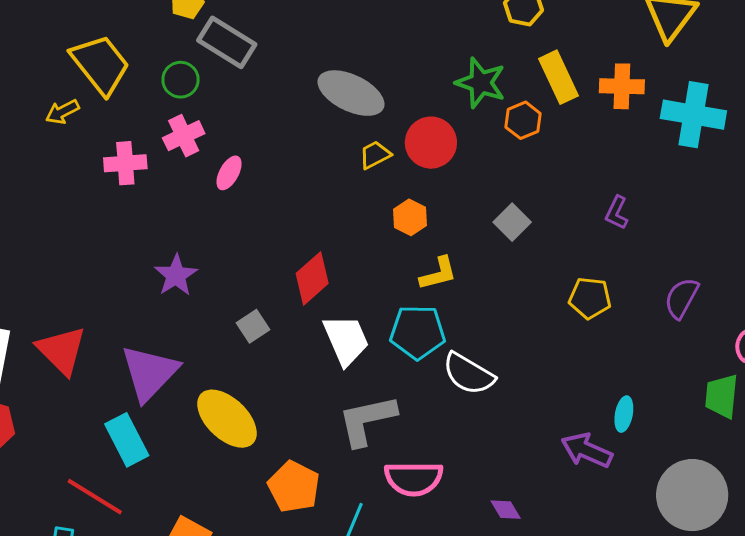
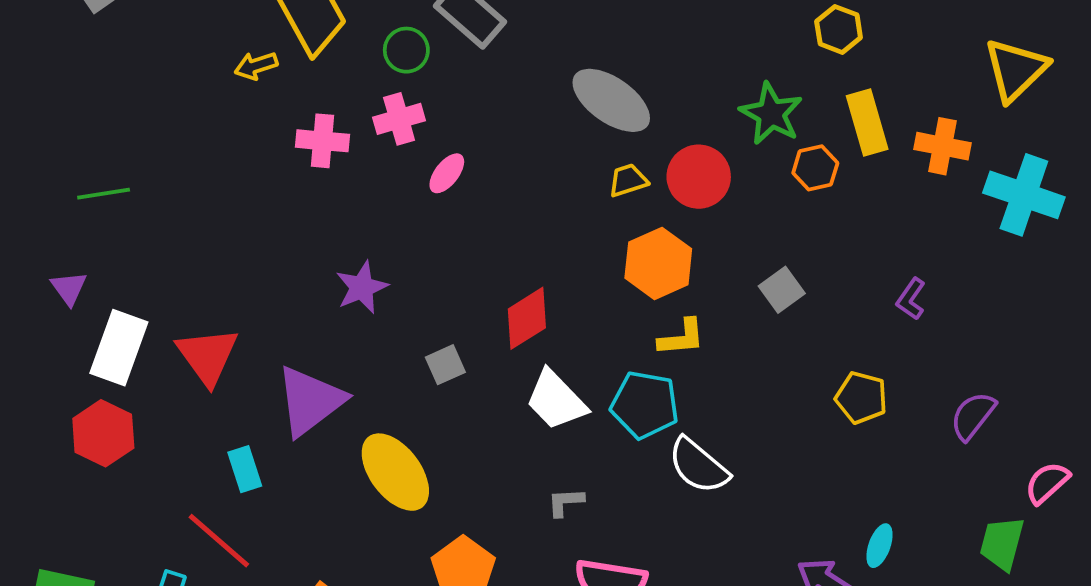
orange hexagon: (410, 217) -> (658, 263), size x1.6
white trapezoid: (346, 340) -> (556, 400), turned 150
gray L-shape: (367, 420) -> (565, 502), size x0.5
cyan rectangle: (127, 440) -> (245, 469), moved, size x0.7

